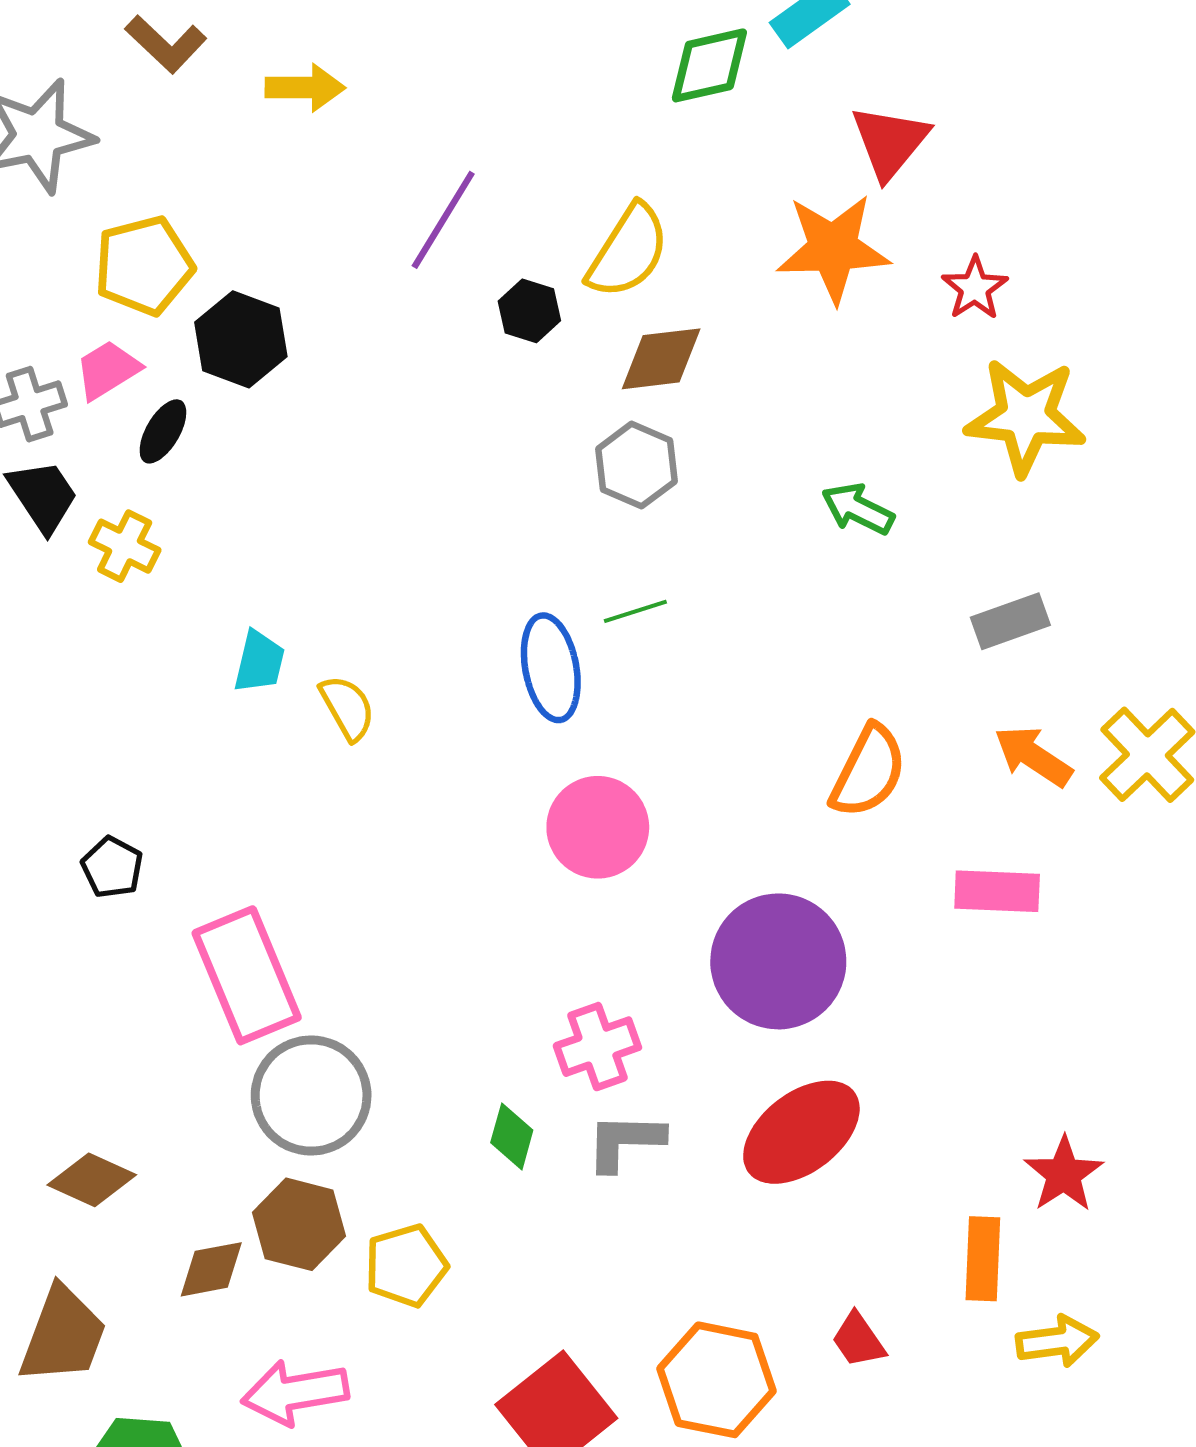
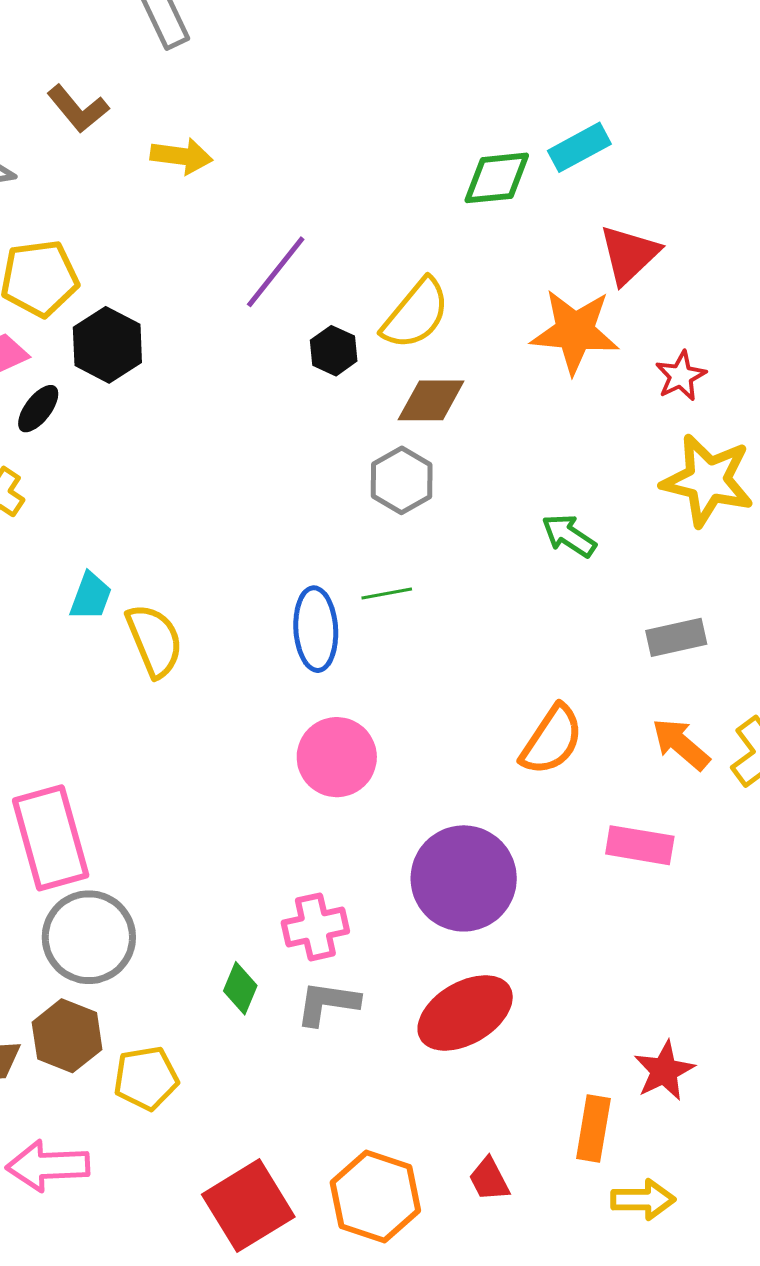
yellow semicircle: (347, 708) -> (154, 640), size x1.4

